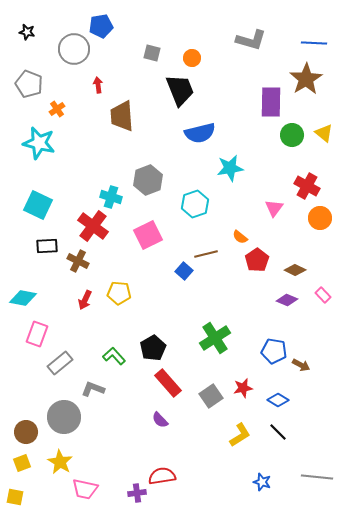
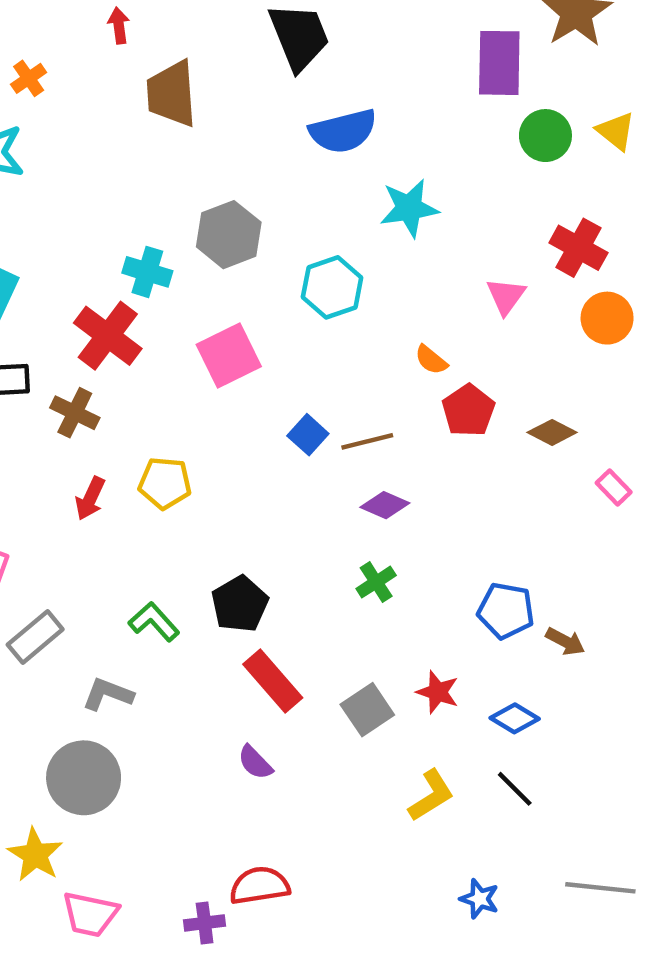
brown line: (206, 254) -> (367, 441), moved
purple diamond: (287, 300) -> (385, 505), moved
green cross: (215, 338) -> (376, 582), size x0.6
red star: (243, 388) -> (438, 692), turned 30
gray circle: (64, 417) -> (84, 778), moved

